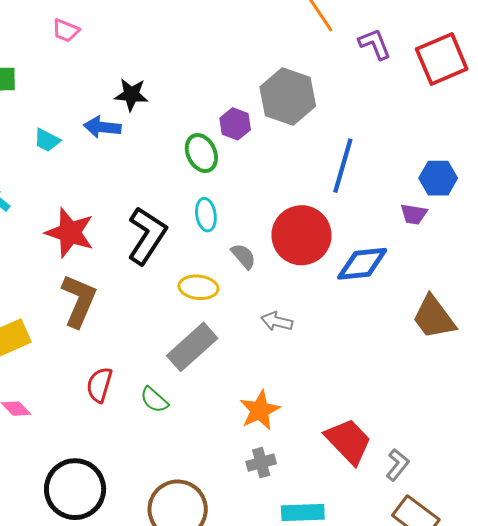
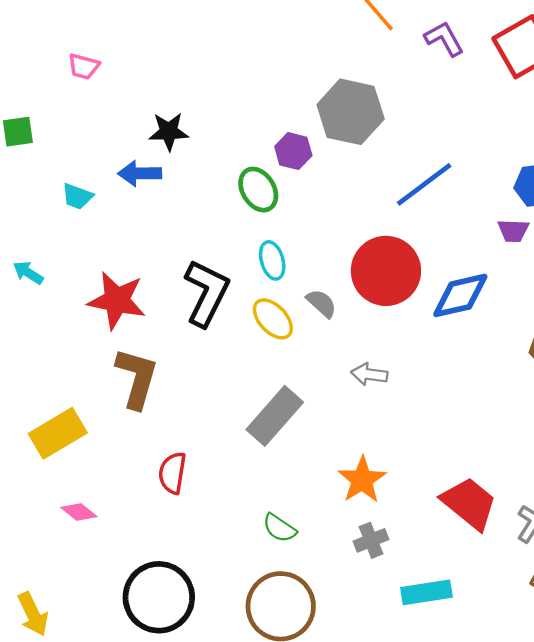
blue line: (343, 166) -> (424, 184), turned 44
yellow ellipse: (198, 287) -> (273, 319), moved, turned 48
green semicircle: (154, 400) -> (279, 528), moved

